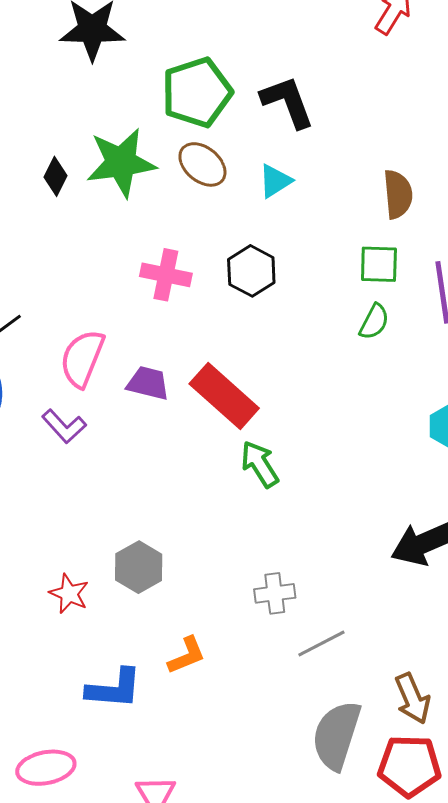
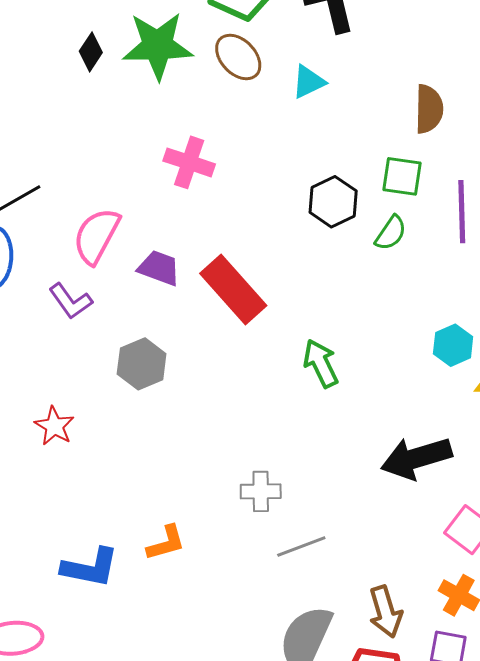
black hexagon: (251, 271) -> (333, 202), moved
green arrow: (260, 464) -> (321, 363), moved
gray hexagon: (139, 567) -> (142, 364), moved
red star: (69, 594) -> (54, 426), moved

